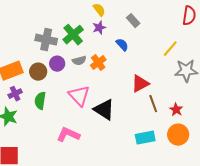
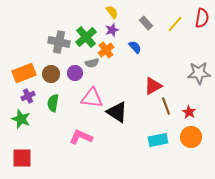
yellow line: (170, 49) -> (175, 24), moved
orange cross: (98, 63) -> (106, 50), moved
purple circle: (57, 64) -> (75, 73), moved
pink triangle: (79, 96) -> (92, 98), turned -40

